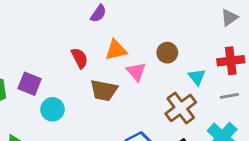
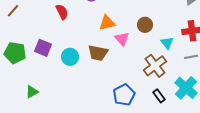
red semicircle: (80, 58) -> (62, 12), moved
cyan circle: (53, 109) -> (70, 57), moved

